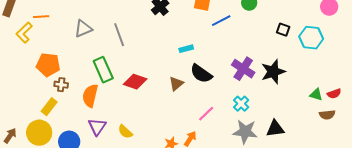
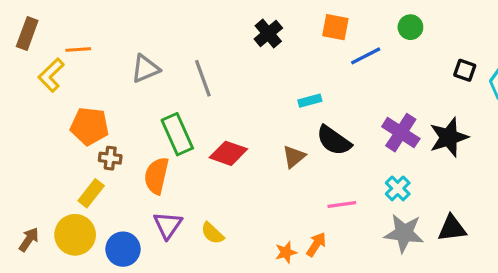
pink line: (206, 114) -> (342, 204), turned 36

